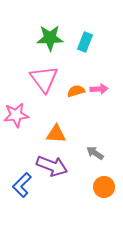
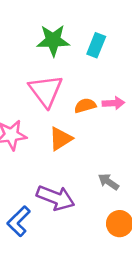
orange triangle: (56, 134) -> (61, 139), moved, turned -35

